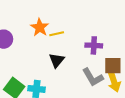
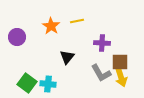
yellow line: (57, 34) -> (77, 21), moved

